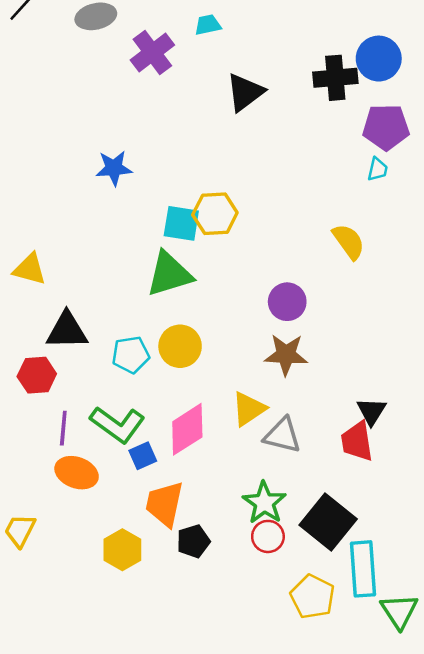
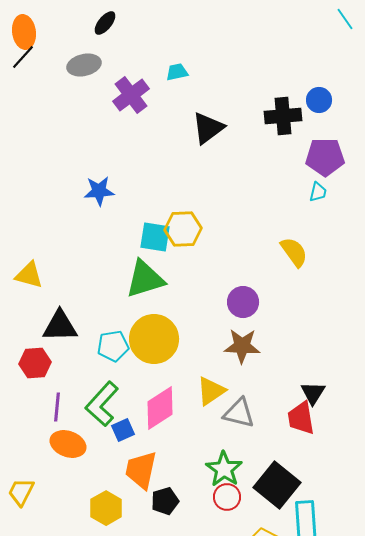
blue circle: (379, 59) -> (319, 100), size x0.7
yellow circle: (180, 346) -> (154, 339), size x1.4
green L-shape: (117, 424) -> (102, 404), turned 96

